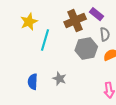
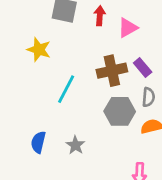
yellow star: (29, 22) -> (39, 50), moved, turned 30

